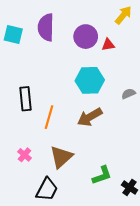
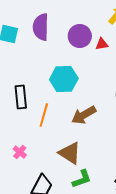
cyan hexagon: (90, 80) -> (64, 79), moved
brown triangle: (61, 157) -> (70, 153), moved, turned -45
green L-shape: (102, 175) -> (82, 179), moved

